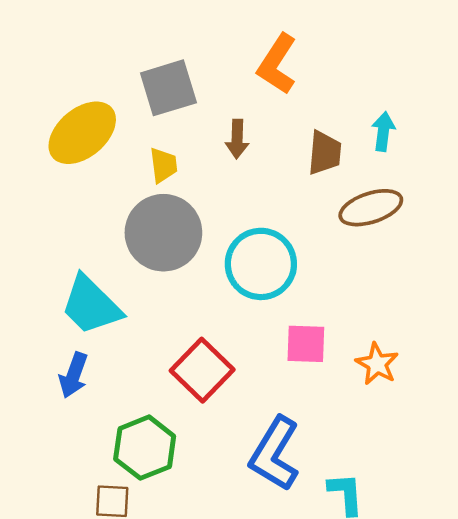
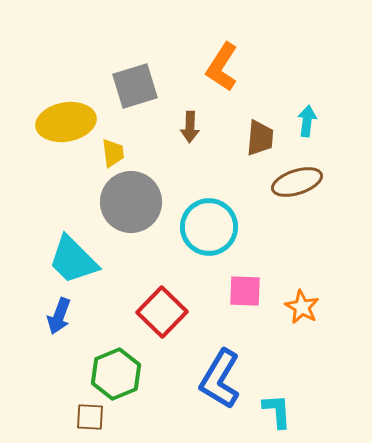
yellow ellipse: (82, 133) -> (66, 122), turned 30
yellow trapezoid: (163, 165) -> (113, 153), moved

